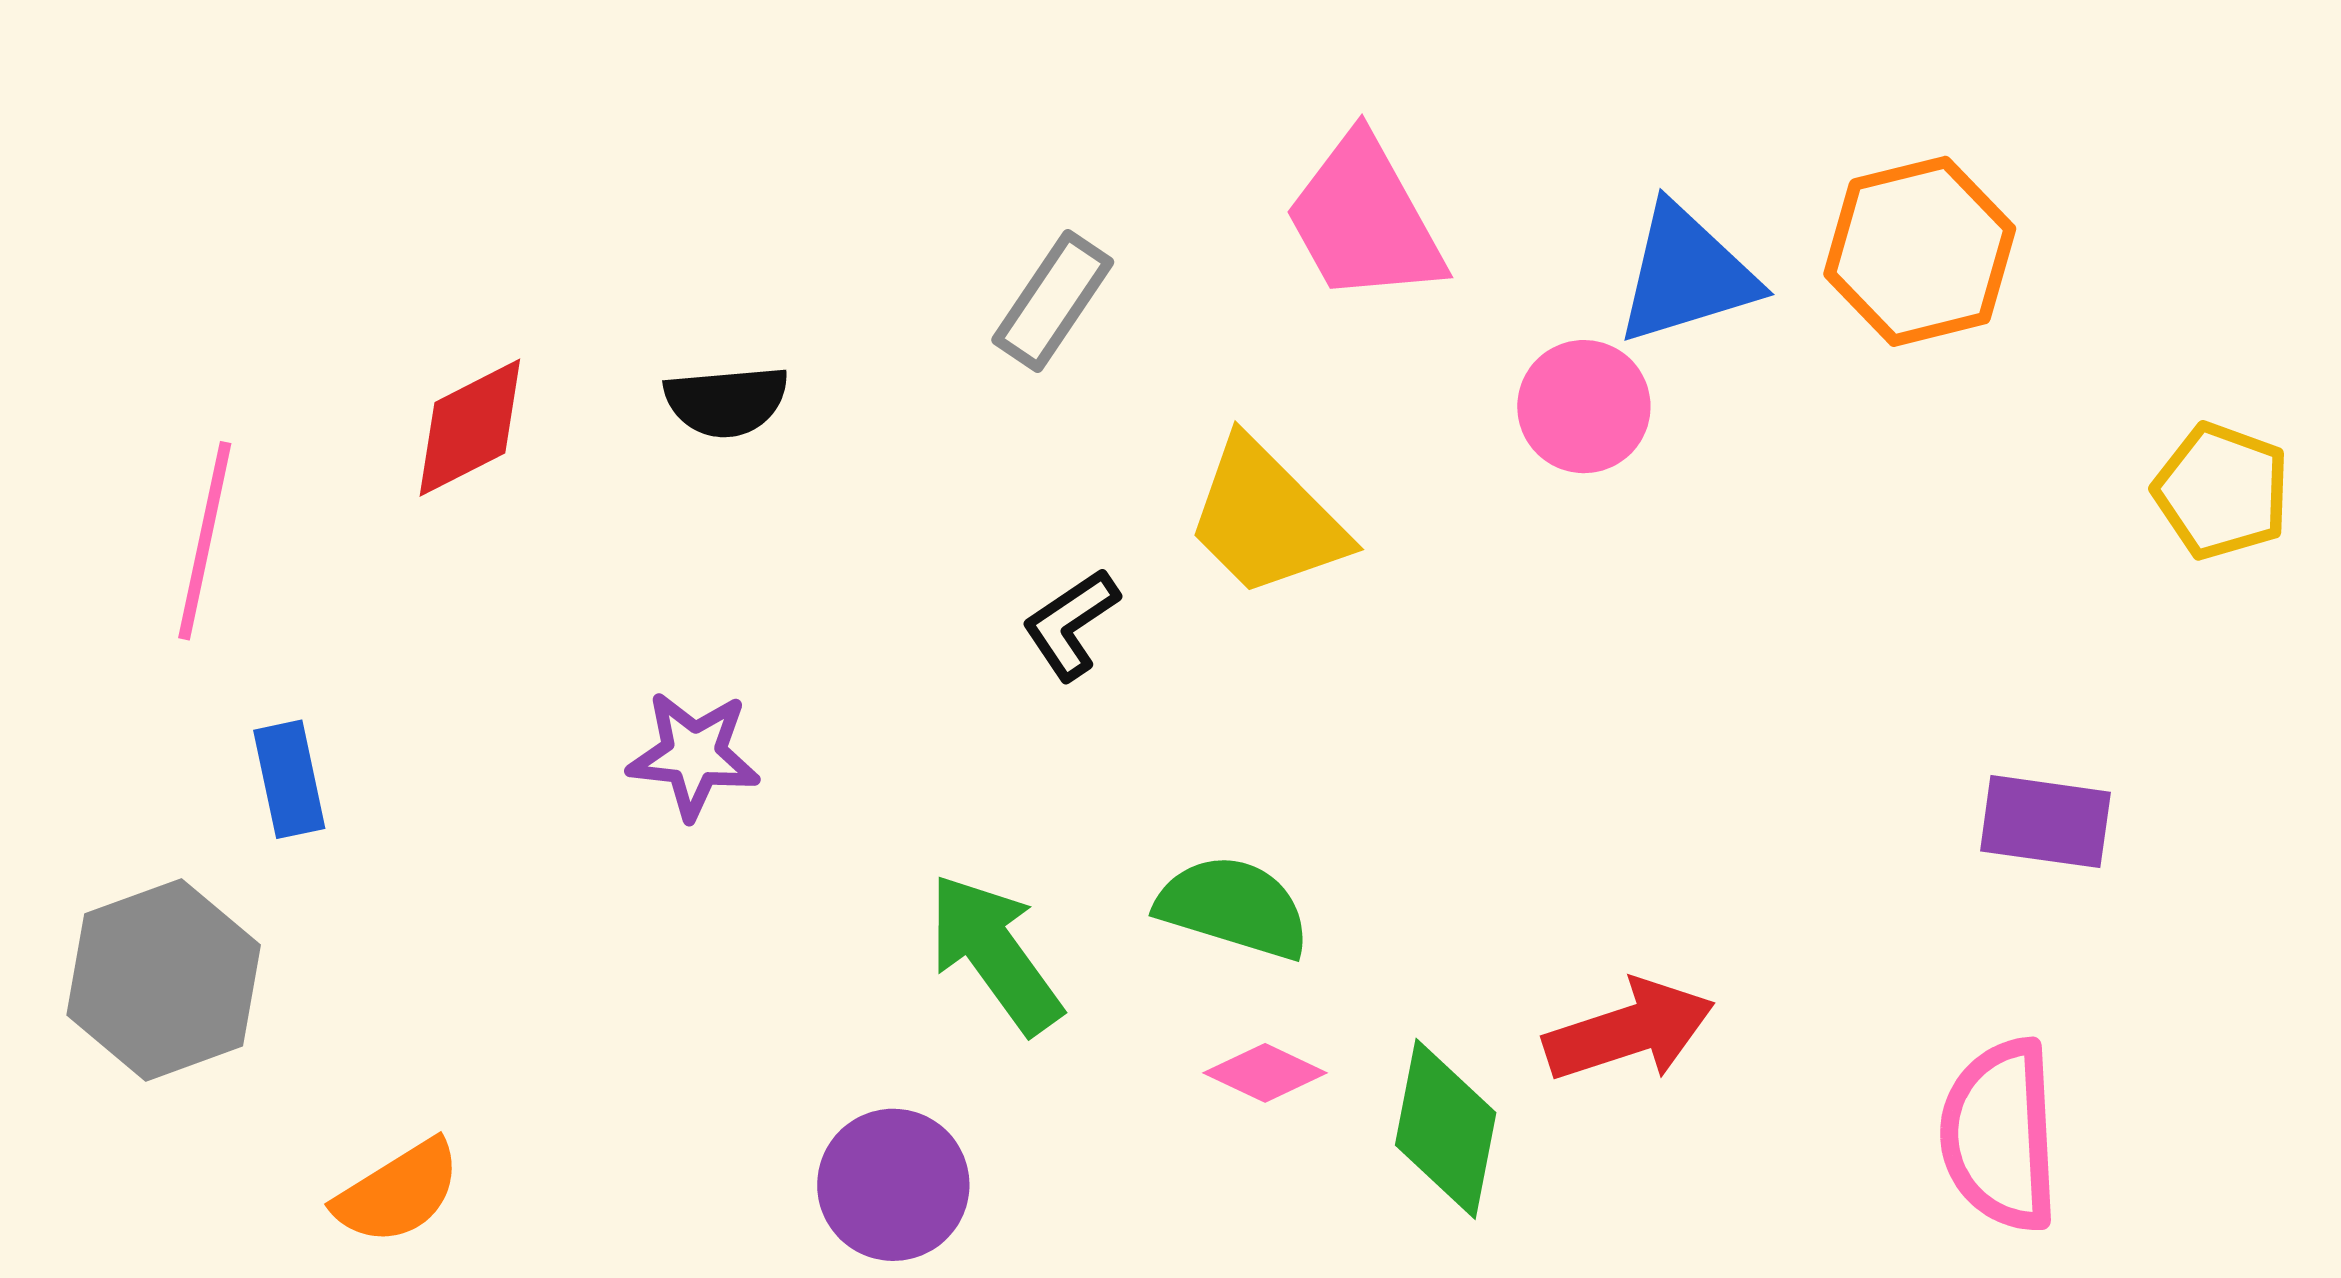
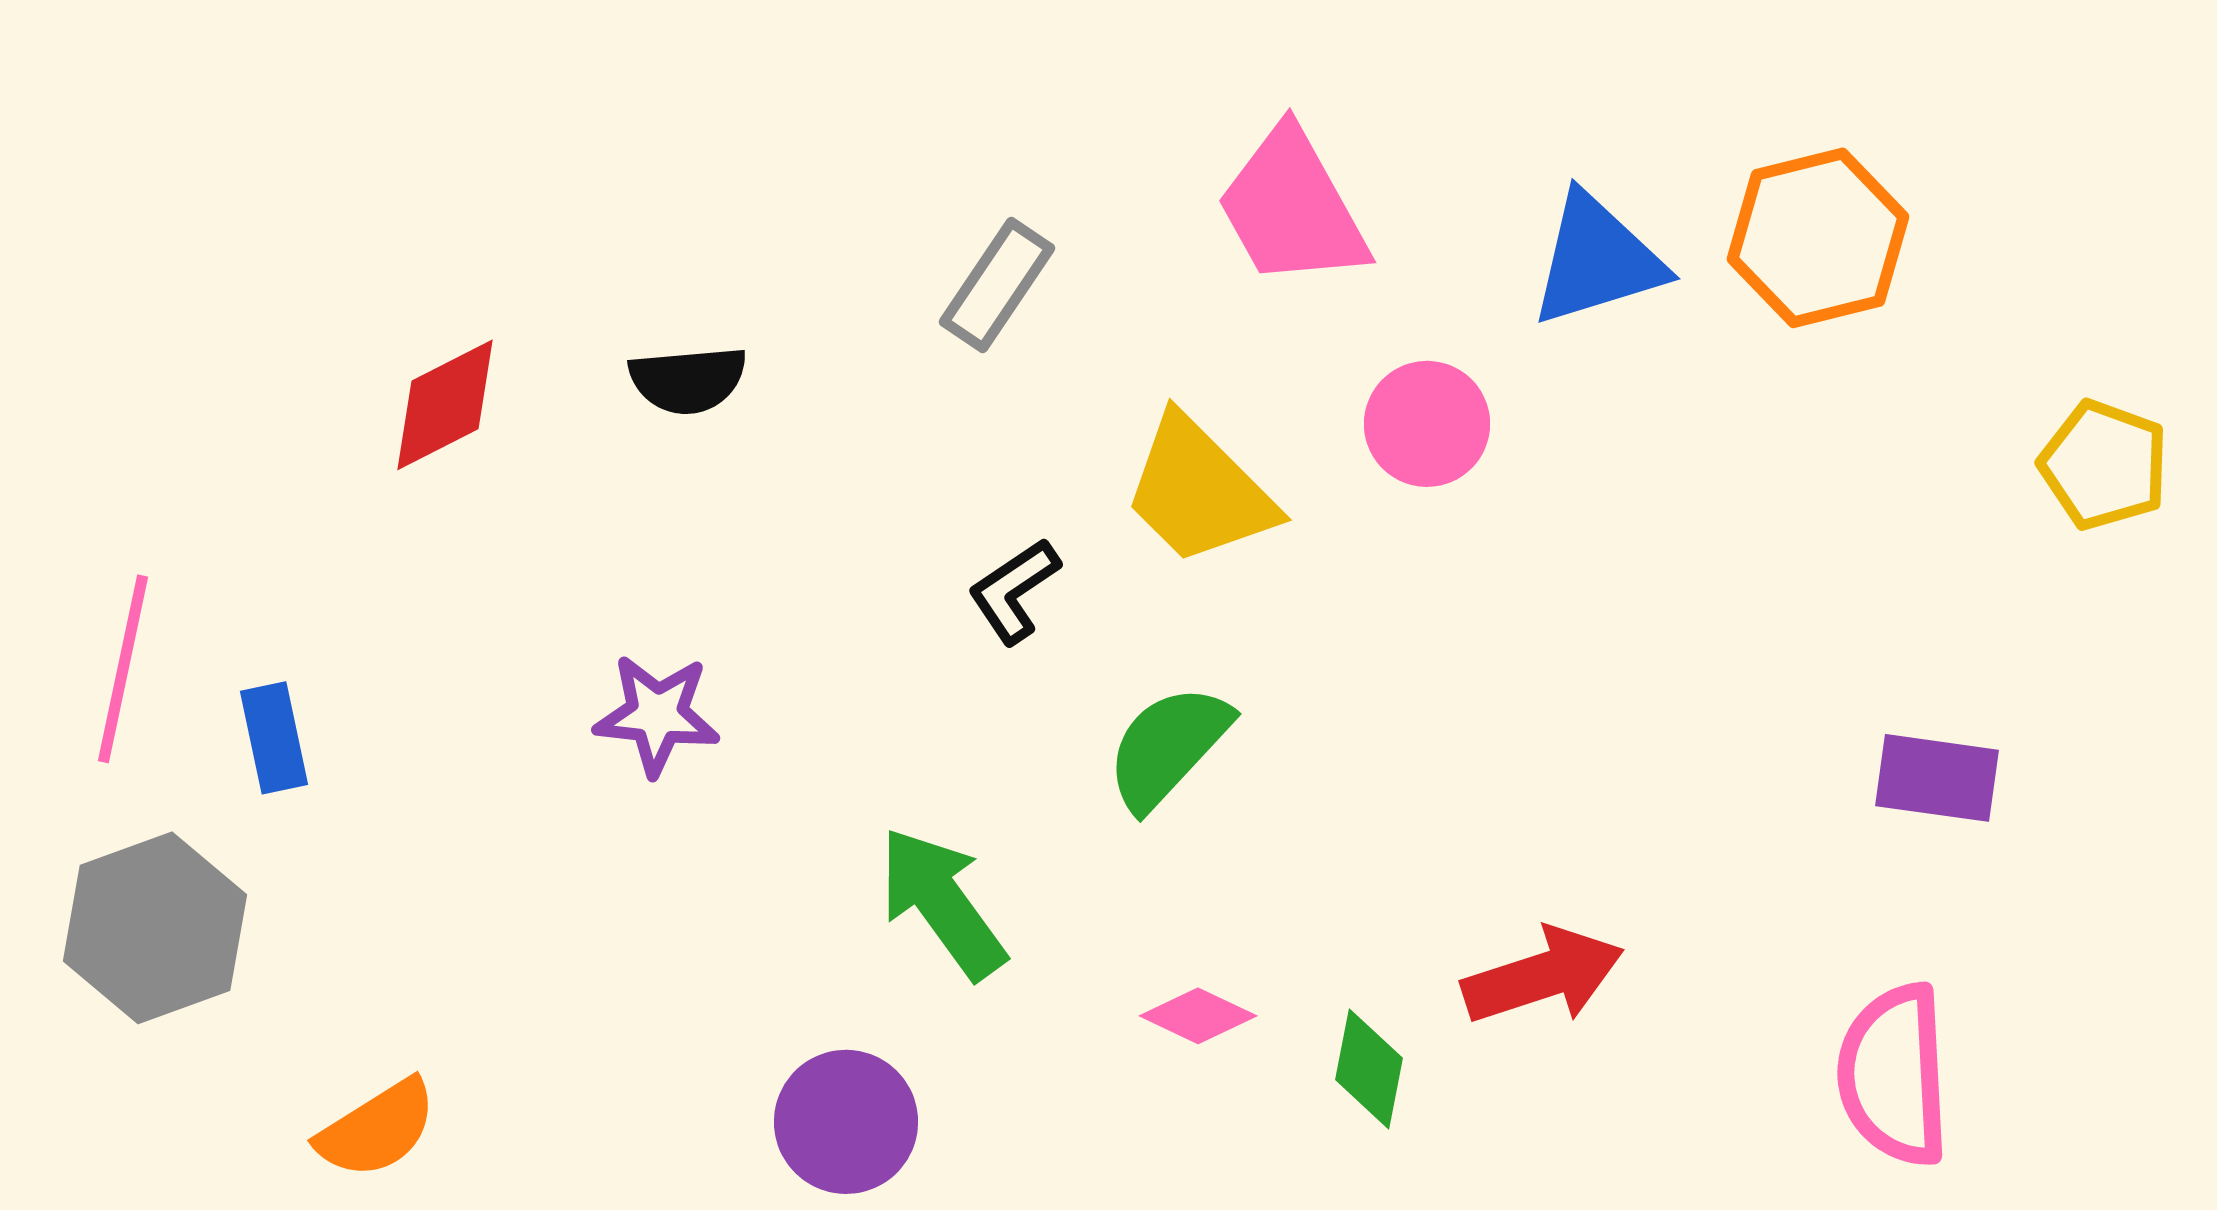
pink circle: (1584, 407) -> (1427, 424), moved
pink line: (205, 541) -> (123, 669), moved
green semicircle: (1233, 907) -> (1168, 747), moved, turned -64
green diamond: (1446, 1129) -> (1369, 1069), size x0.7

